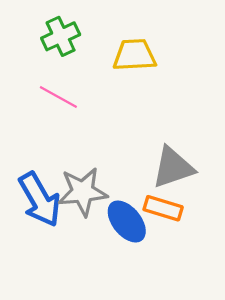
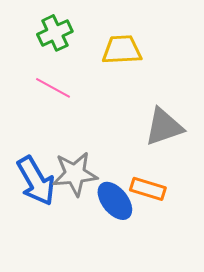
gray triangle: (173, 167) -> (164, 127), moved

